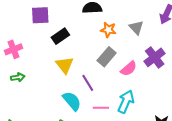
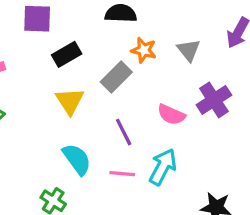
gray rectangle: (107, 57) -> (116, 77), moved
pink semicircle: (129, 69) -> (171, 115), turned 60
purple line: (88, 83) -> (124, 132), moved

